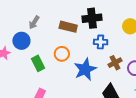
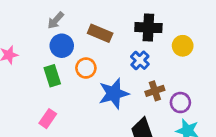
black cross: (92, 18) -> (148, 28), moved
blue circle: (21, 41) -> (62, 46), moved
blue cross: (101, 42) -> (140, 60), turned 32

